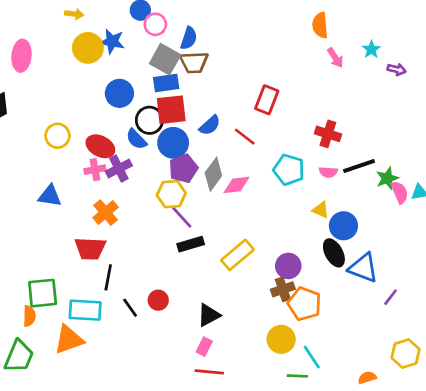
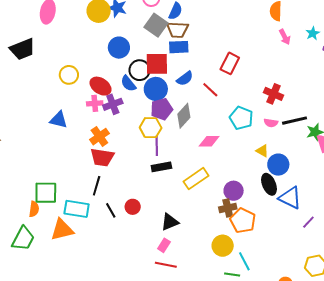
blue rectangle: (166, 83) -> (179, 47), moved
pink diamond: (236, 185) -> (209, 141), moved
purple line: (182, 217) -> (157, 146), turned 36
red trapezoid: (90, 249) -> (102, 157), moved

